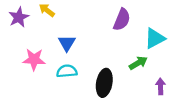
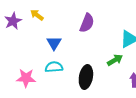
purple semicircle: (122, 20) -> (87, 23), moved
pink star: (34, 59) -> (26, 78), moved

